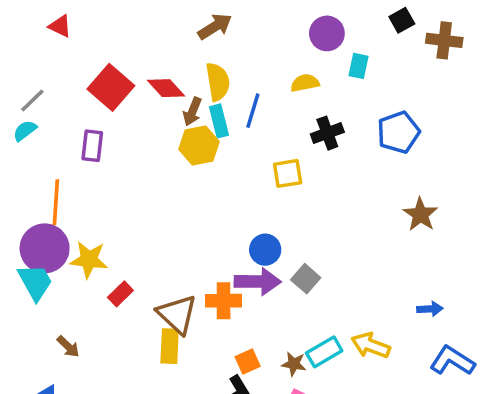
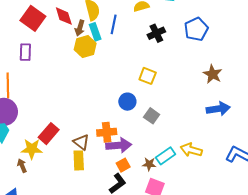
red diamond: (166, 88) -> (64, 16), turned 30
yellow square: (288, 173) -> (148, 76), moved, turned 36
yellow star: (89, 260) -> (32, 149), moved
purple arrow: (258, 282) -> (119, 145), moved
red rectangle: (120, 294) -> (49, 134), size x1.5
blue arrow: (430, 309) -> (218, 109), moved, size x1.6
brown triangle: (177, 314) -> (81, 142), size x0.7
brown arrow: (68, 347) -> (22, 166), turned -152

